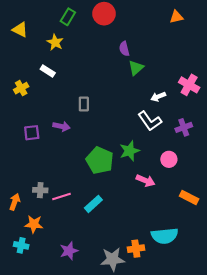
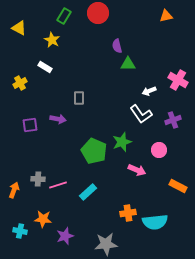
green triangle: (136, 68) -> (128, 64), turned 42
orange star: (34, 224) -> (43, 219), moved
orange cross: (136, 249) -> (128, 213), moved

